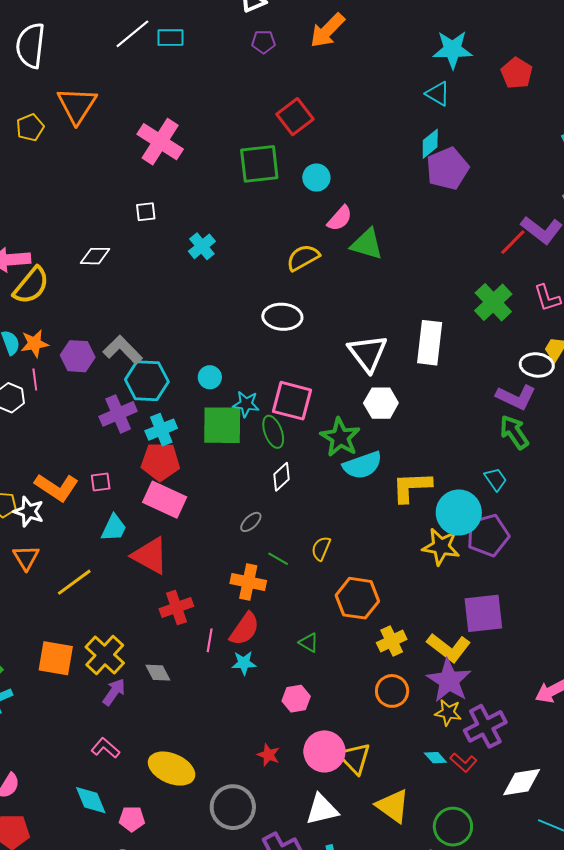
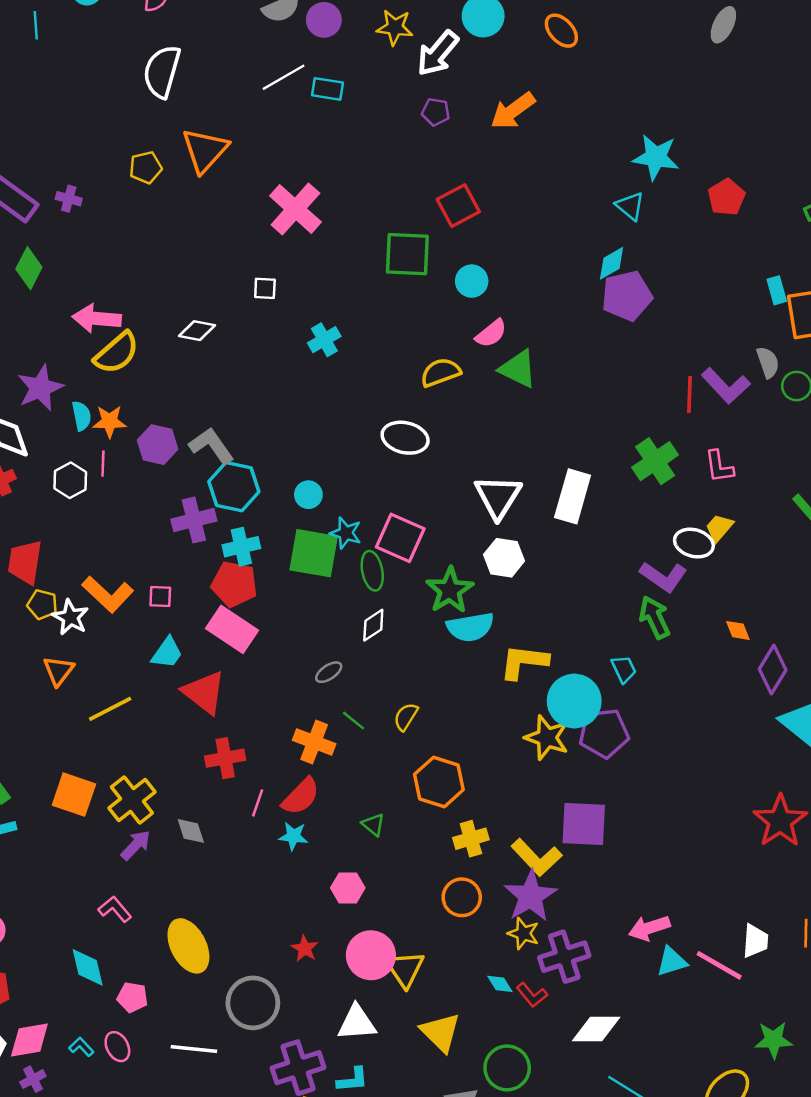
red line: (513, 242) -> (690, 394), turned -52
yellow ellipse: (172, 769) -> (188, 946), turned 30

